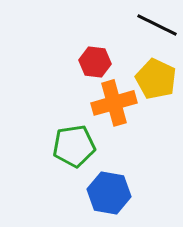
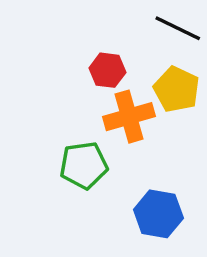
blue hexagon: (109, 193) -> (158, 214), moved

